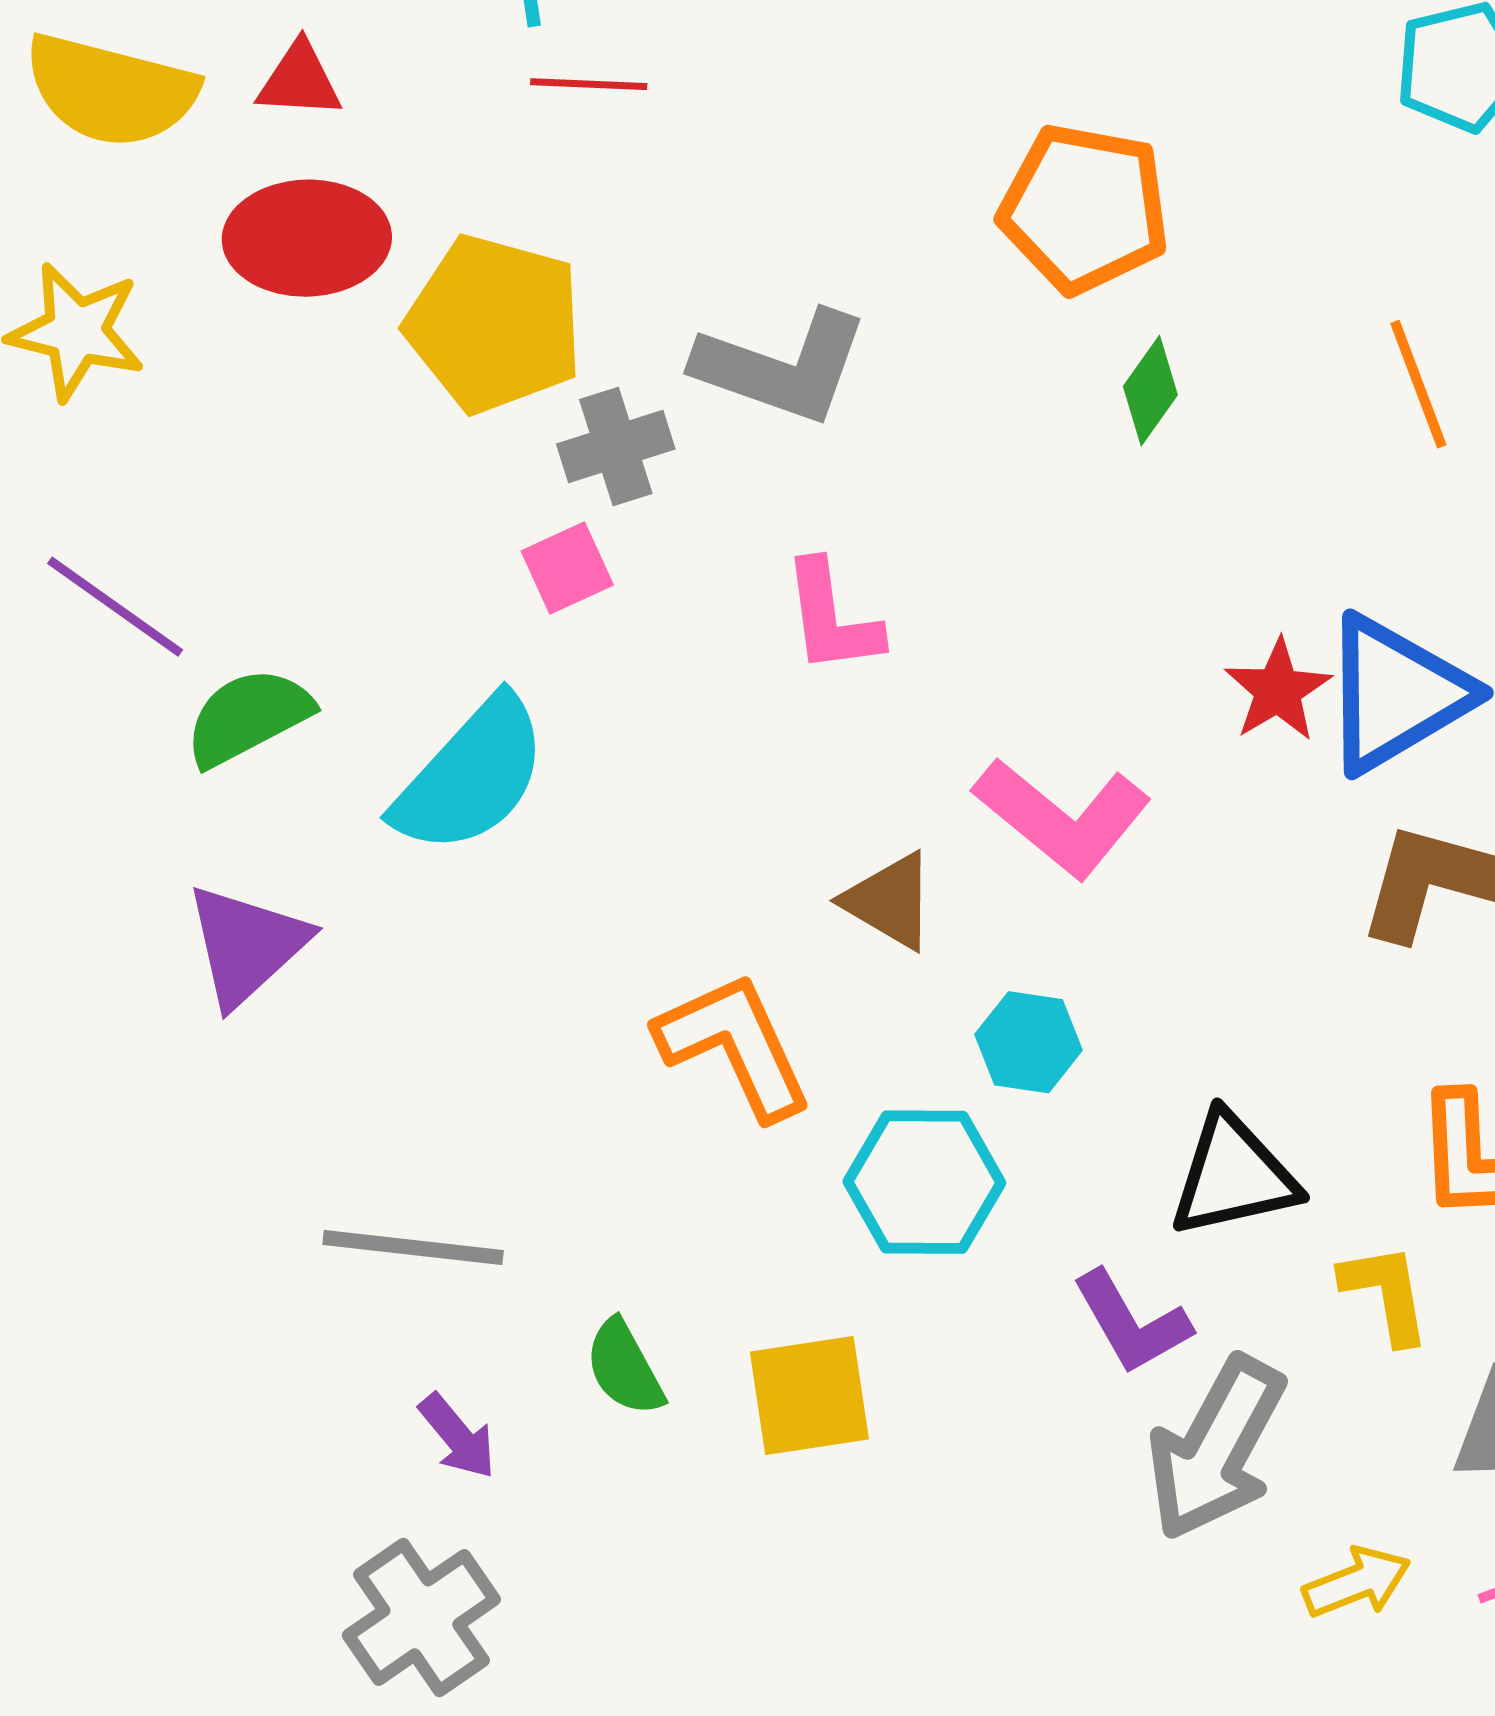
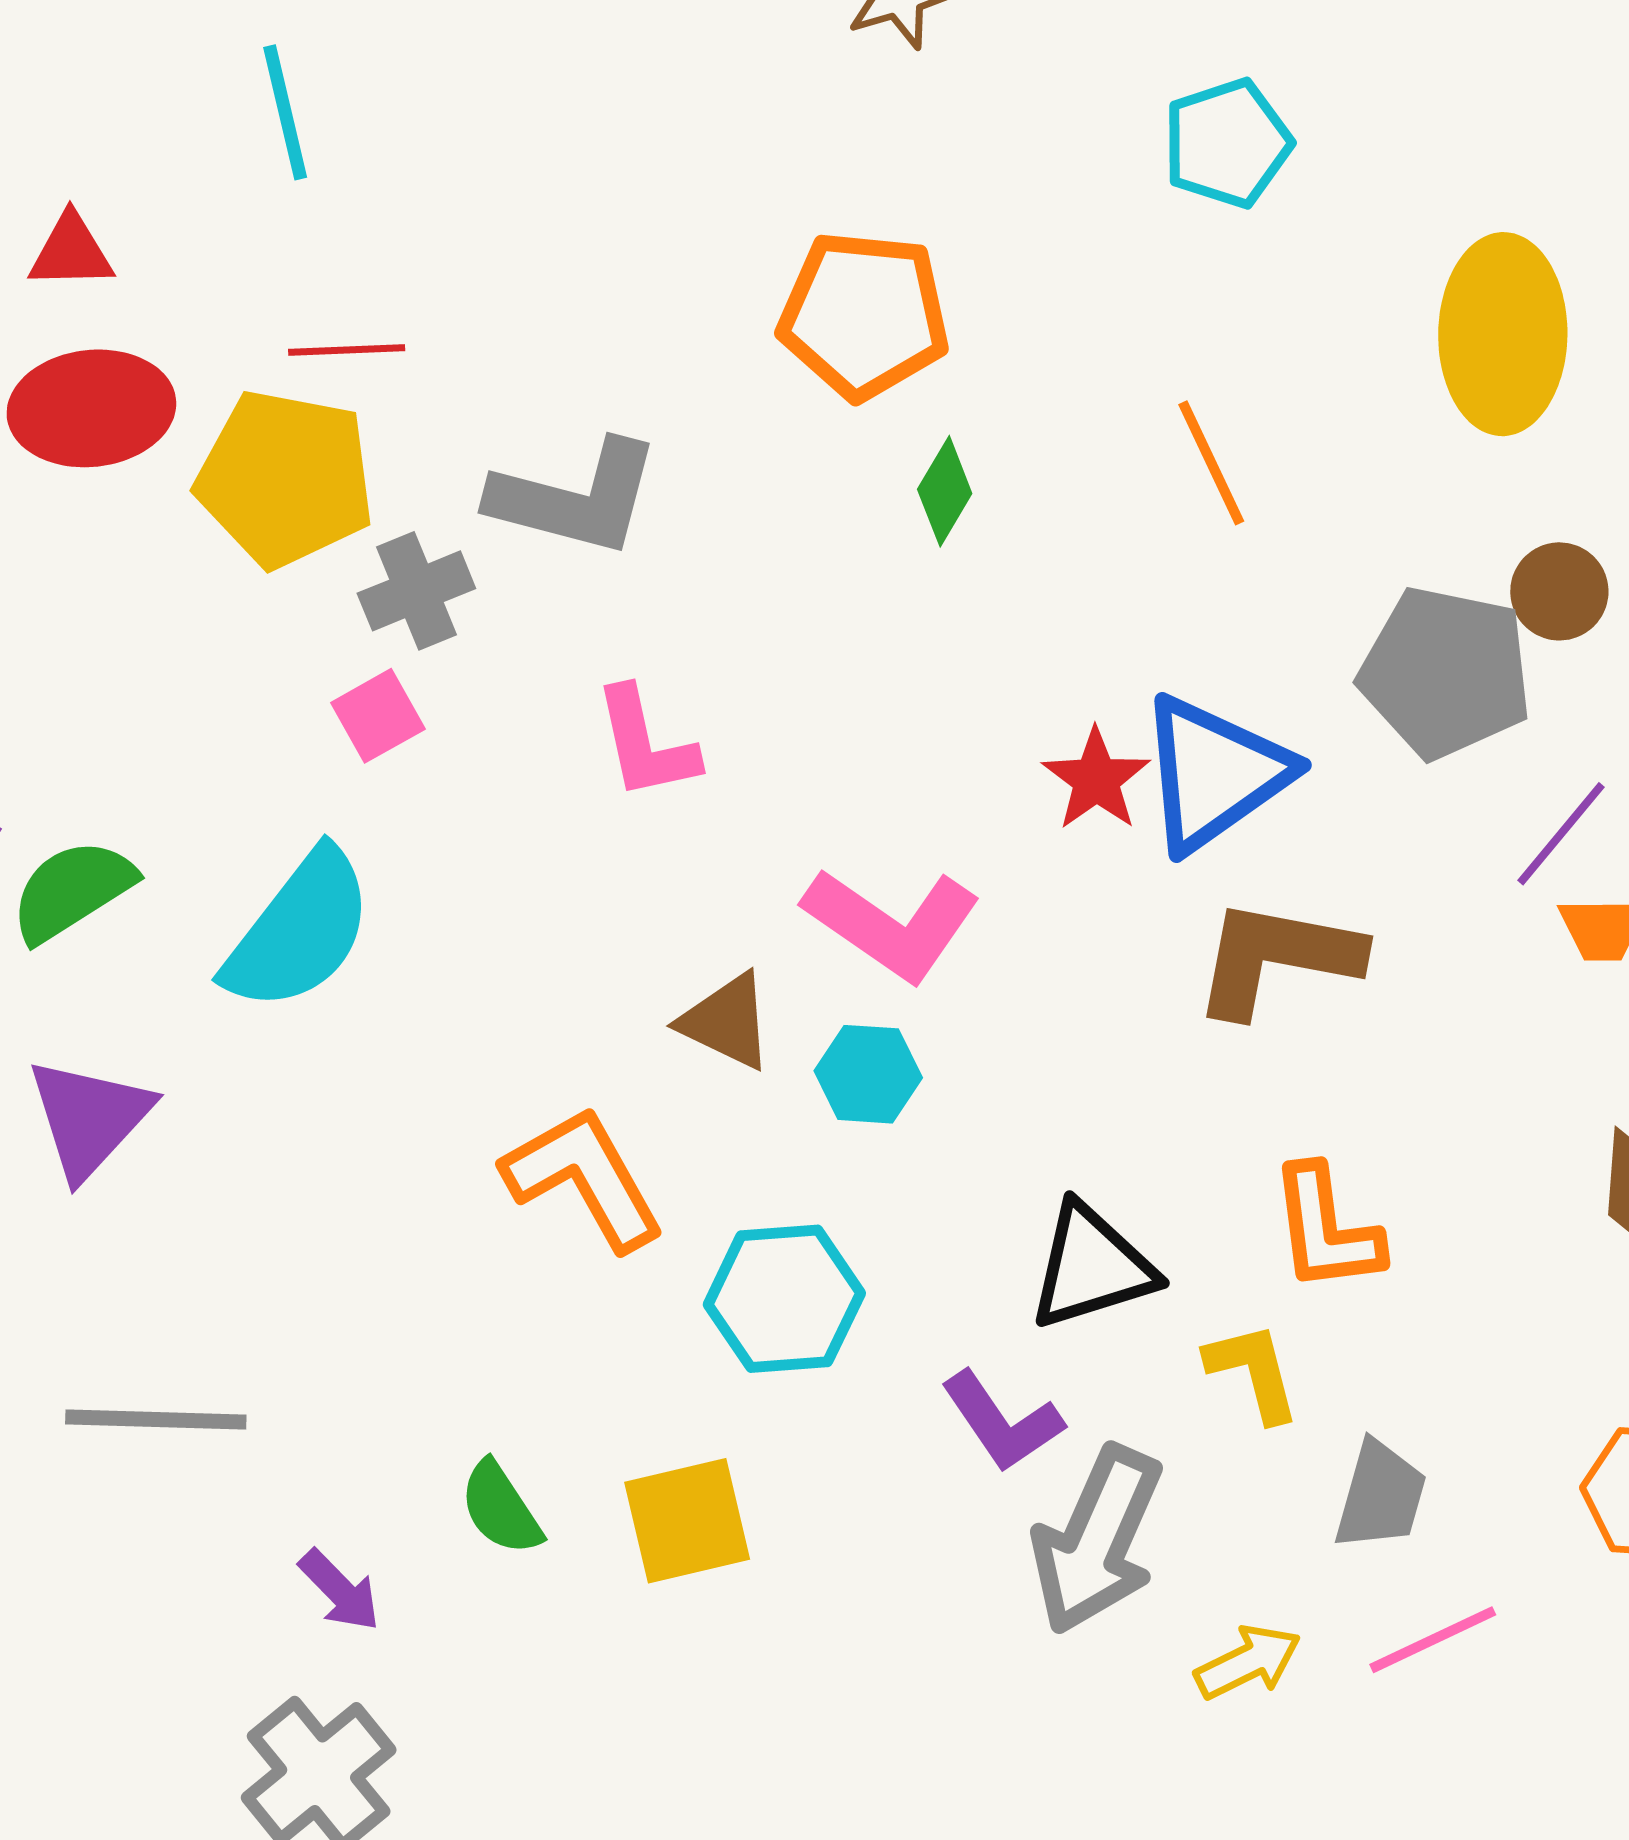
red line: (589, 84) -> (347, 350), moved
cyan hexagon: (1029, 1042) -> (868, 1074), moved
gray line: (413, 1248) -> (156, 1419), moved

